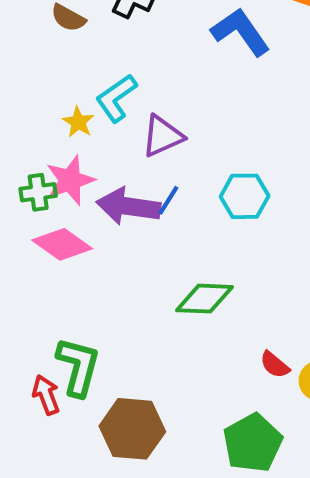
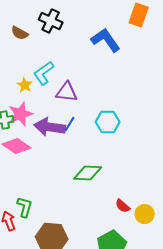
purple triangle: (162, 136) -> (67, 92), turned 30
green L-shape: (78, 367) -> (25, 207), size x0.7

